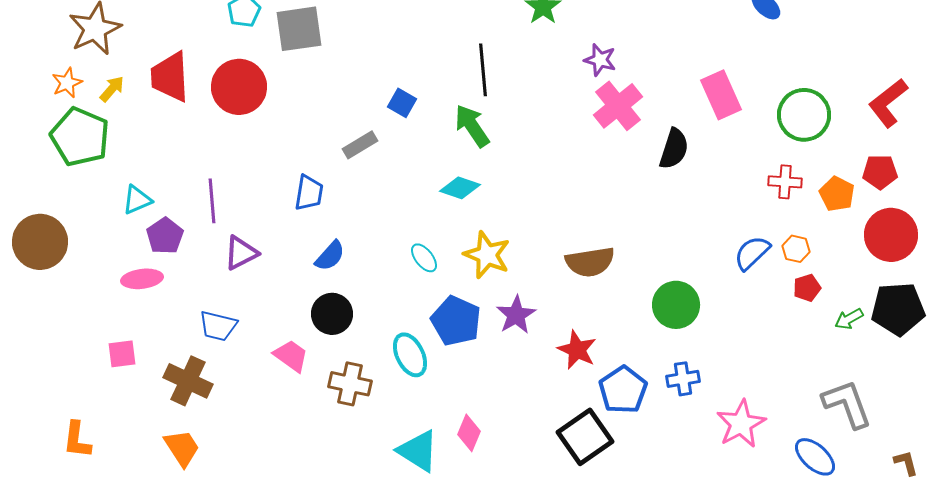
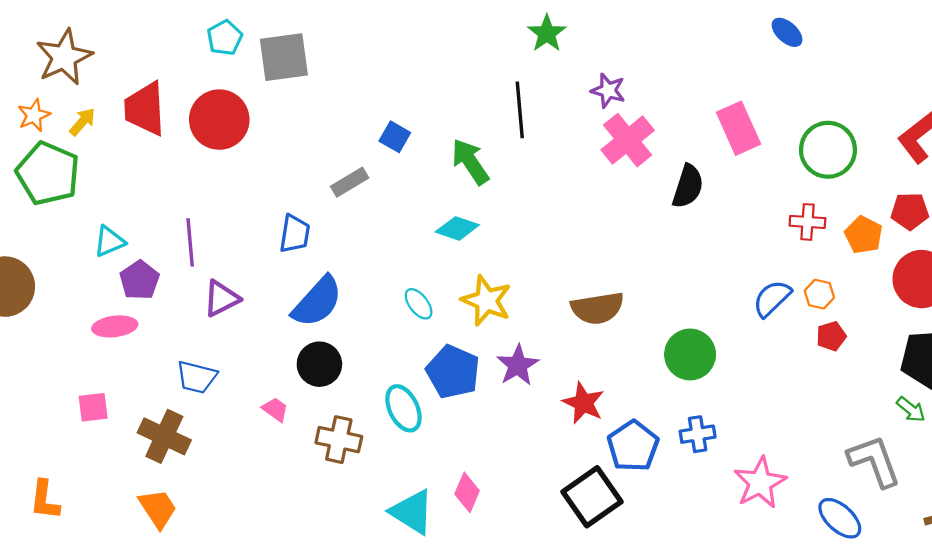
black line: (483, 70) -> (520, 110), moved
blue semicircle: (330, 256) -> (317, 302), size x1.6
green arrow: (849, 319) -> (911, 409), moved, turned -112
pink trapezoid: (291, 356) -> (275, 409), size x0.7

